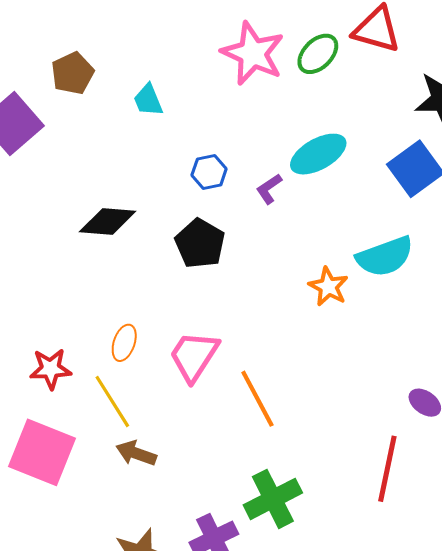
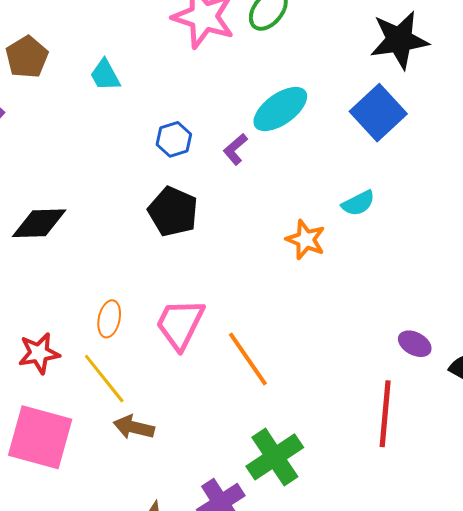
black diamond: (108, 222) -> (39, 223), moved
cyan semicircle: (385, 257) -> (358, 203), size x0.6

